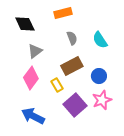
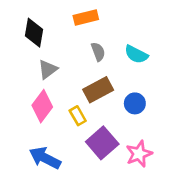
black diamond: (25, 24) -> (34, 33), turned 35
cyan semicircle: (100, 40) -> (136, 54), turned -30
pink star: (102, 100) -> (139, 154), moved

